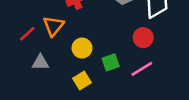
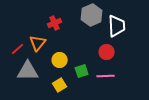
gray triangle: (40, 62) -> (28, 71), size x1.6
pink line: (142, 69) -> (106, 76), turned 30

